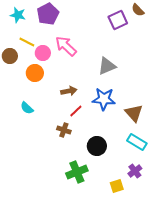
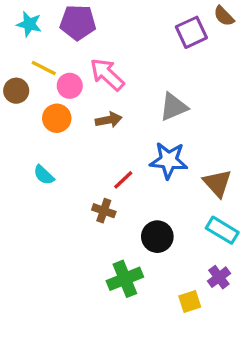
purple pentagon: (48, 14) -> (78, 23), turned 30
brown arrow: (69, 91) -> (109, 120), moved

